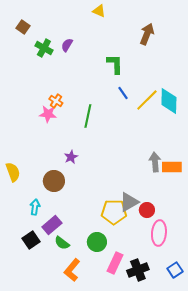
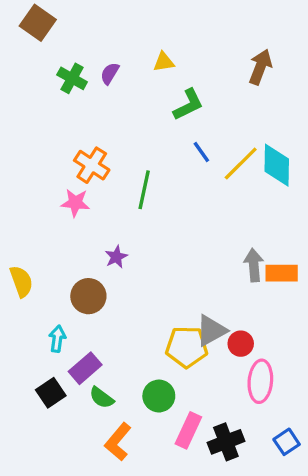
yellow triangle: (99, 11) -> (164, 62), moved, turned -32
brown square: (23, 27) -> (38, 23), moved, size x1.5
brown arrow: (147, 34) -> (260, 67), moved
green L-shape: (115, 64) -> (188, 105), turned 65
orange cross: (56, 101) -> (92, 165), size x1.5
pink star: (48, 114) -> (75, 203), moved

